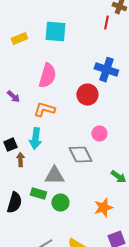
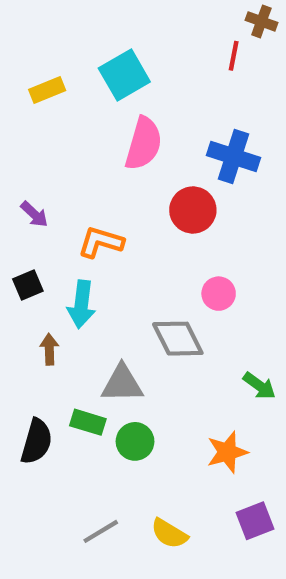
cyan square: (55, 32) -> (124, 75), turned -35
pink semicircle: (47, 76) -> (144, 144), moved
black square: (10, 145) -> (28, 285), moved

